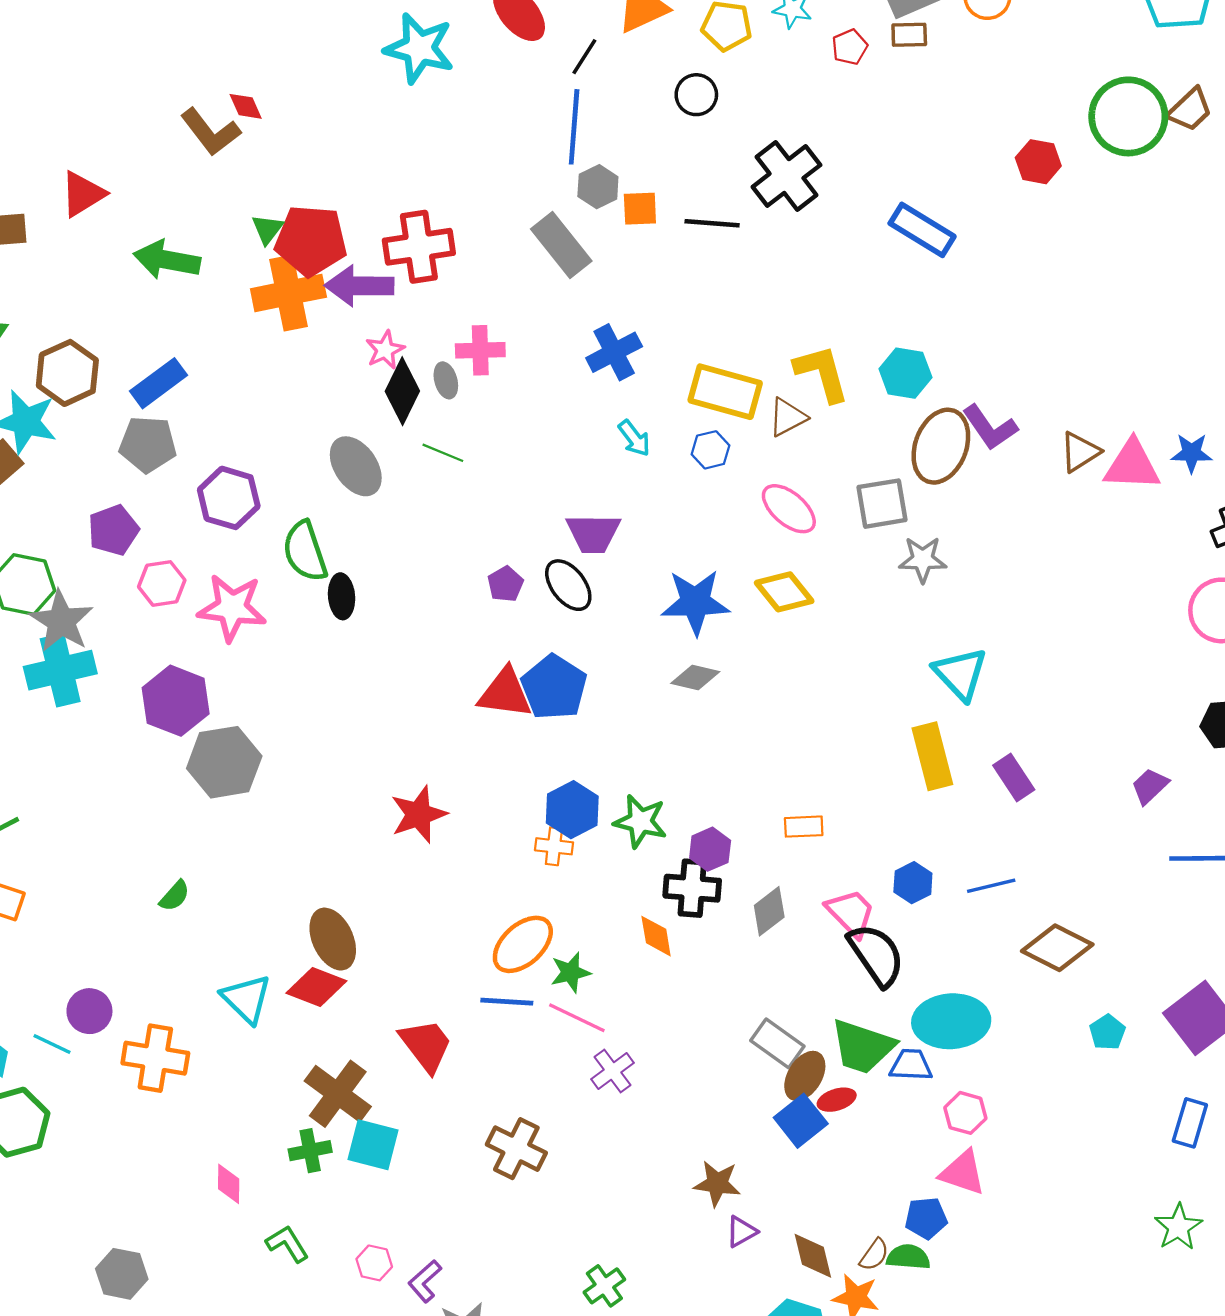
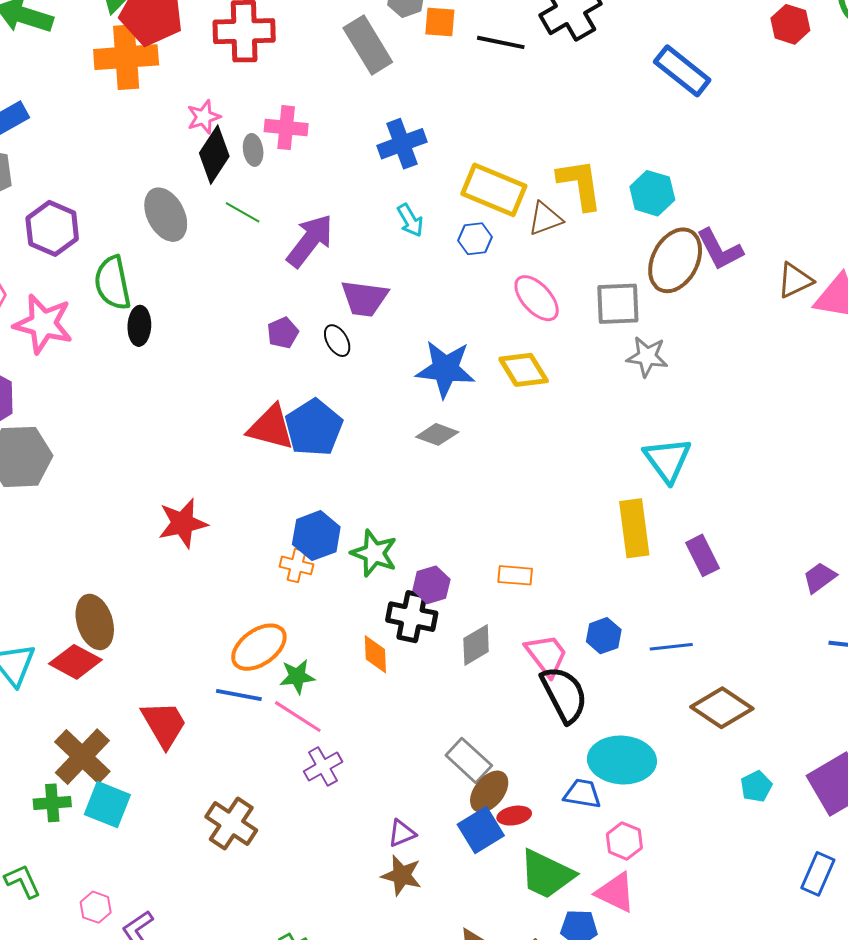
purple arrow: (359, 286) -> (310, 241), moved, turned 120
black ellipse: (568, 585) -> (337, 341), size x0.7
green trapezoid: (863, 1047) -> (547, 874), moved
purple triangle: (742, 1232) -> (402, 833), moved

